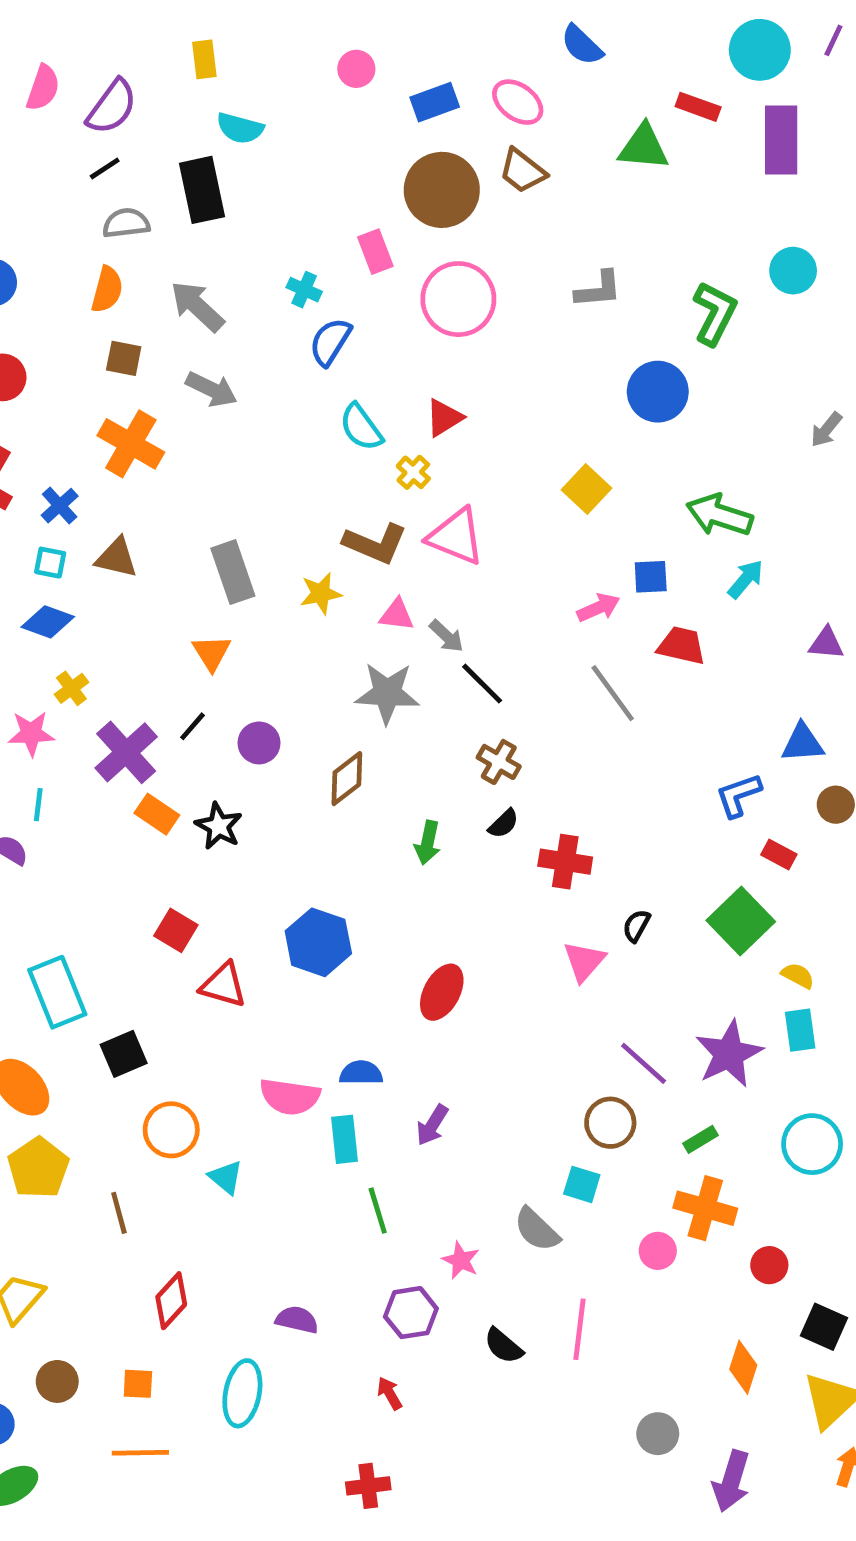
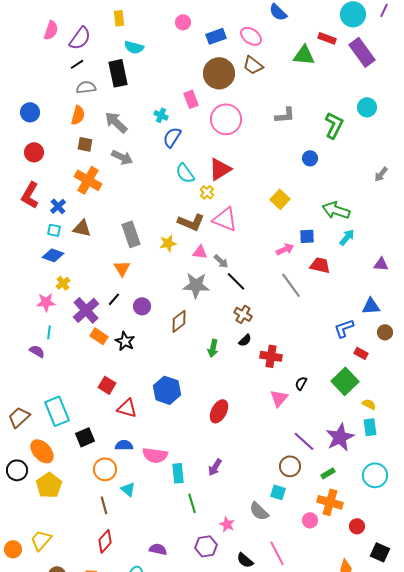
purple rectangle: (781, 140) -> (362, 52), turned -36
blue circle: (658, 392) -> (310, 158), size x0.6
red triangle: (444, 418) -> (220, 169), size x1.4
blue semicircle: (361, 1073) -> (124, 445), moved
brown line: (119, 1213) -> (104, 505), moved
pink line: (579, 1329) -> (277, 553), turned -35

